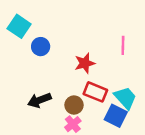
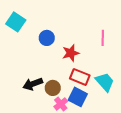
blue circle: (41, 47) -> (47, 38), moved
brown circle: (74, 105) -> (53, 88), moved
blue square: (116, 116) -> (78, 97), moved

